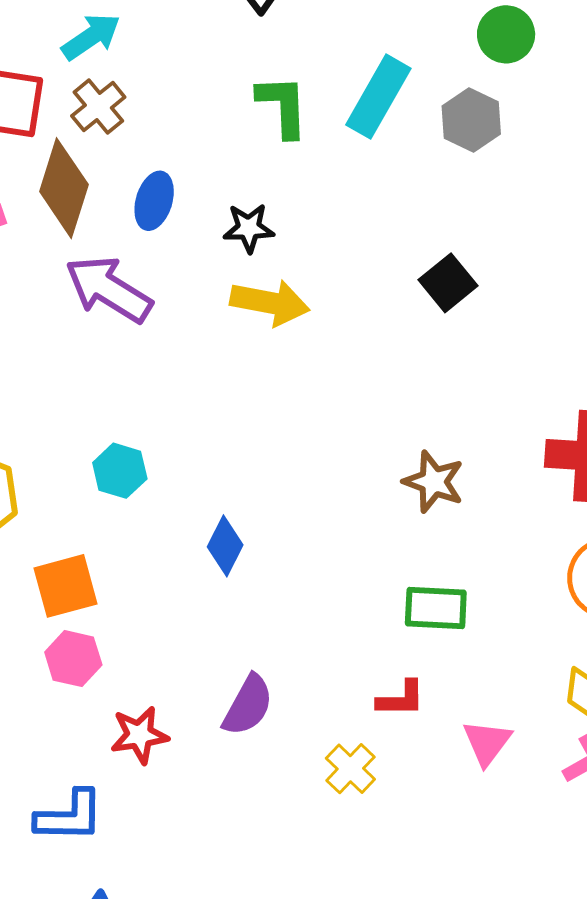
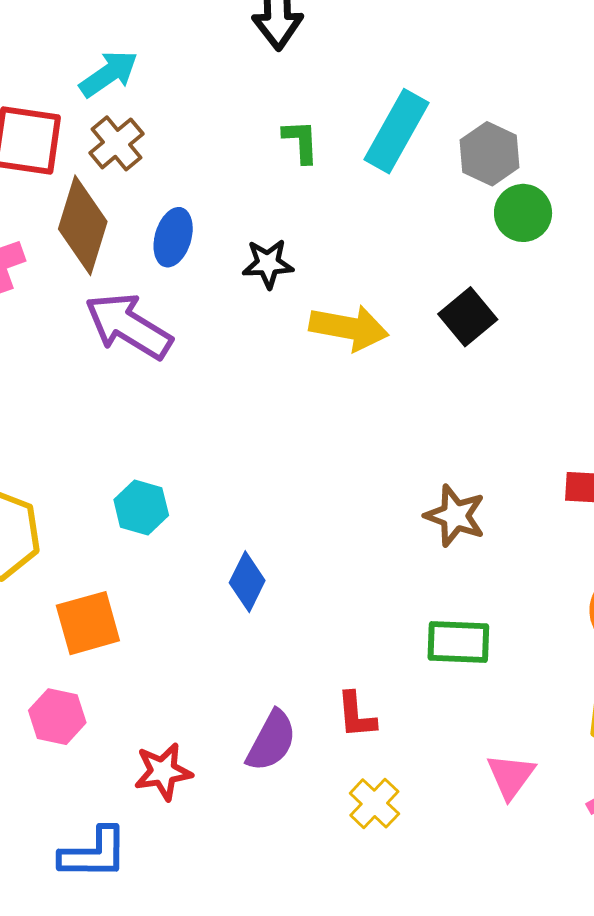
green circle: (506, 34) -> (523, 213), moved
green L-shape: (283, 106) -> (301, 141), size x0.7
yellow arrow: (270, 303) -> (349, 328), moved
pink hexagon: (73, 659) -> (57, 717), moved
red L-shape: (401, 699) -> (356, 715), moved, turned 86

